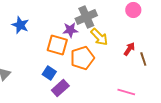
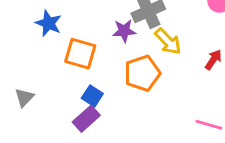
orange square: (57, 45) -> (80, 54), moved
purple rectangle: (60, 88) -> (86, 119), moved

